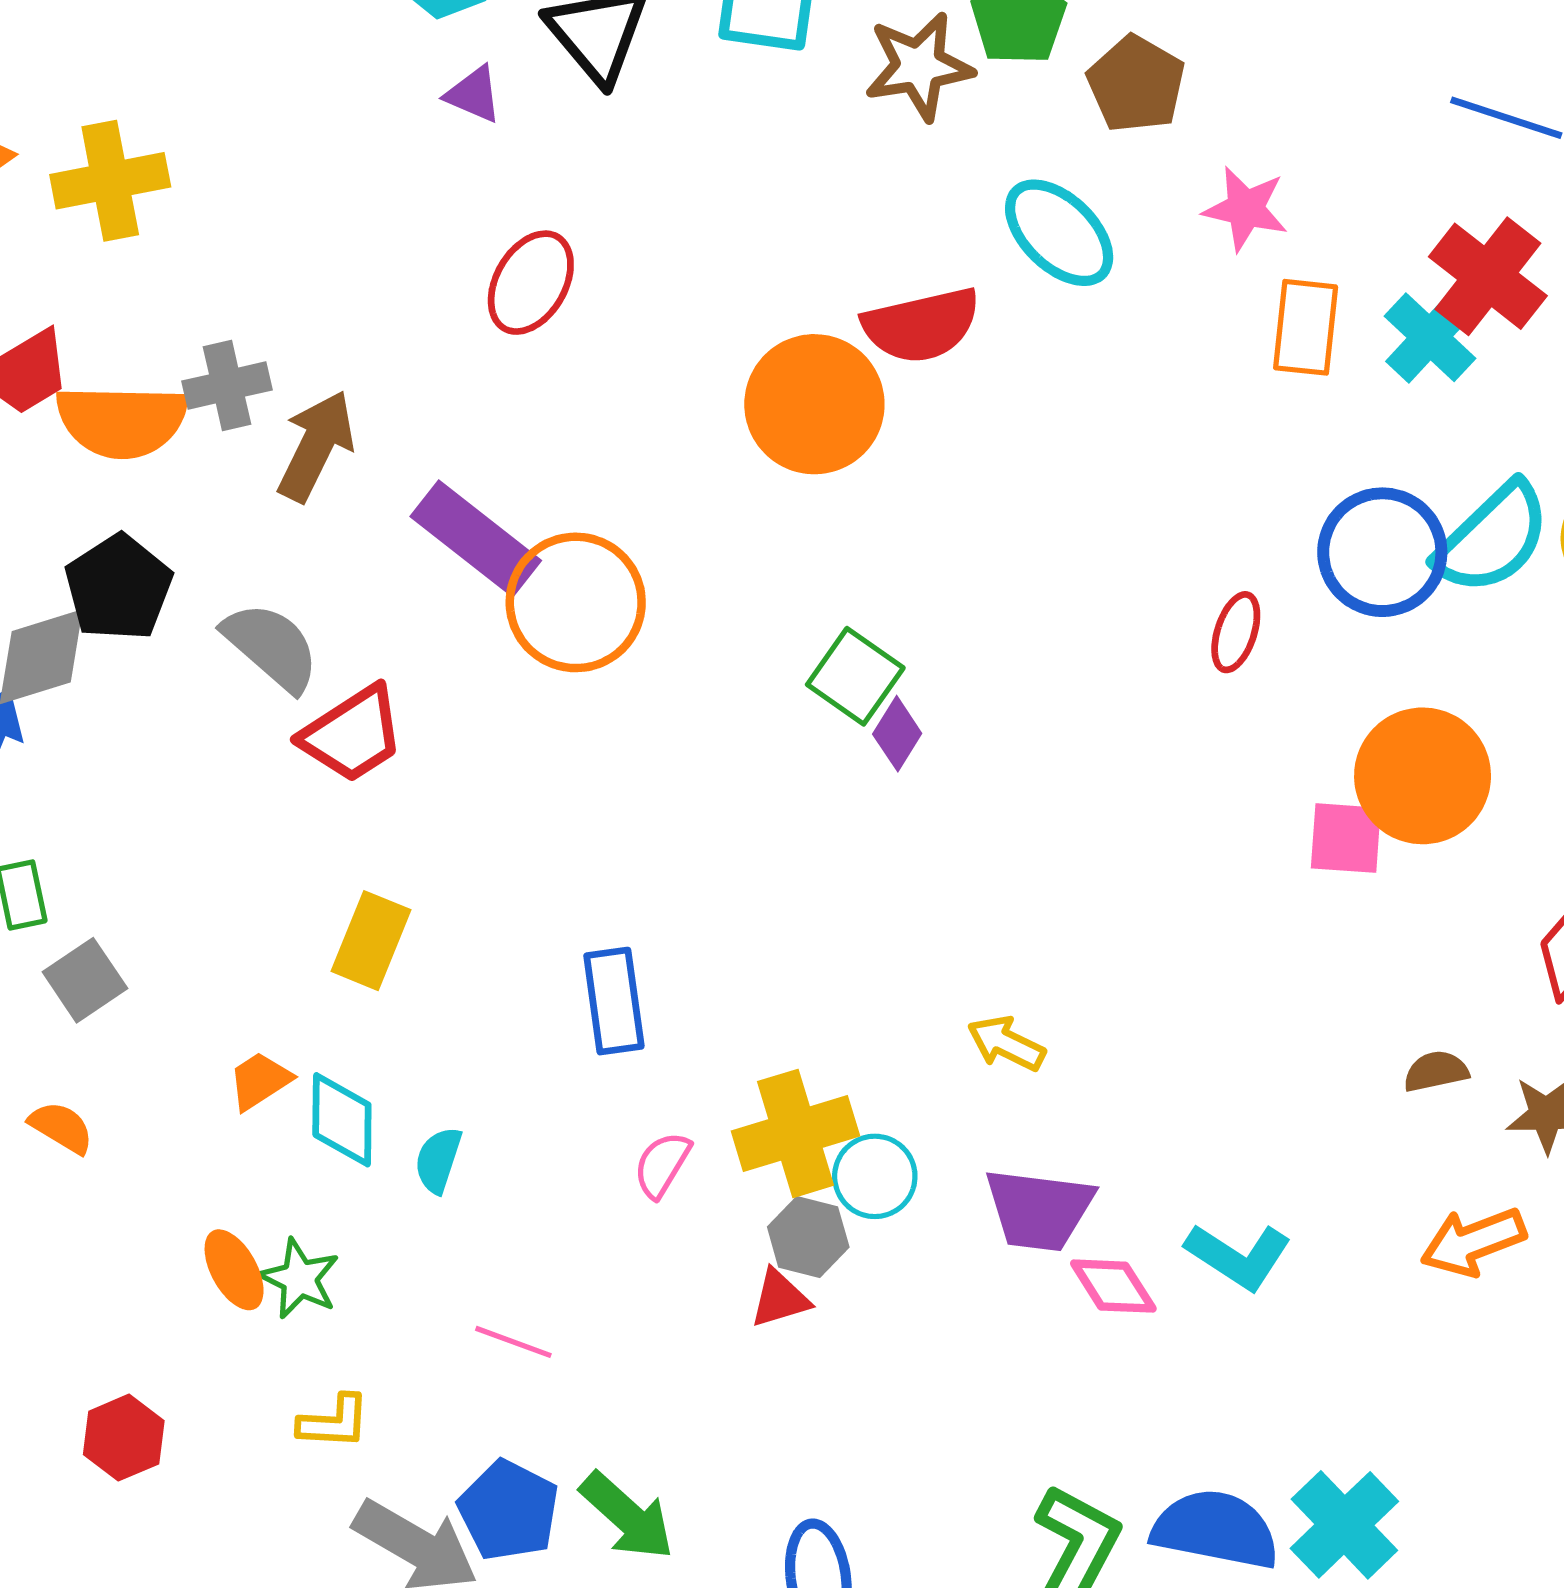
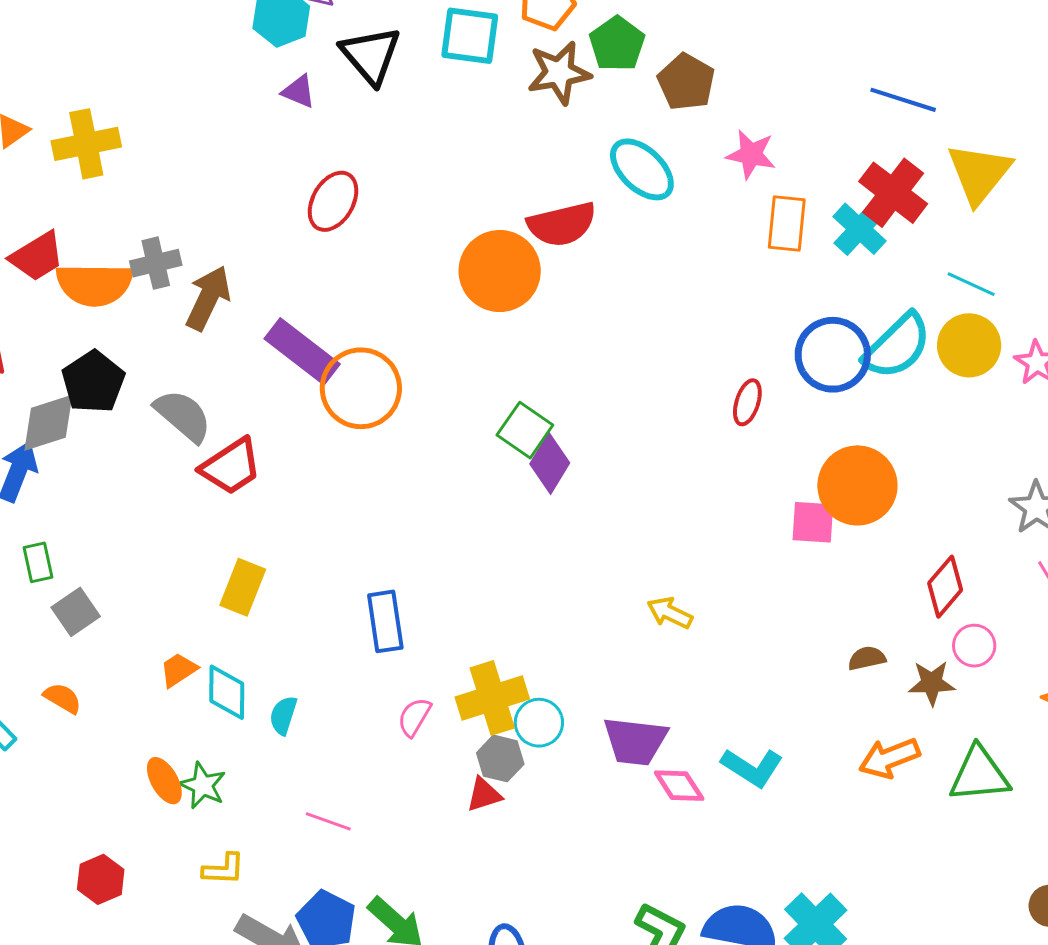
purple diamond: (897, 734) -> (550, 463), size x1.4
yellow arrow: (1006, 1043) -> (670, 613), moved

